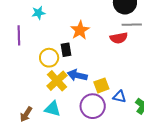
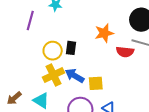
orange star: (80, 30) -> (104, 33), moved
yellow square: (101, 85) -> (96, 83), moved

